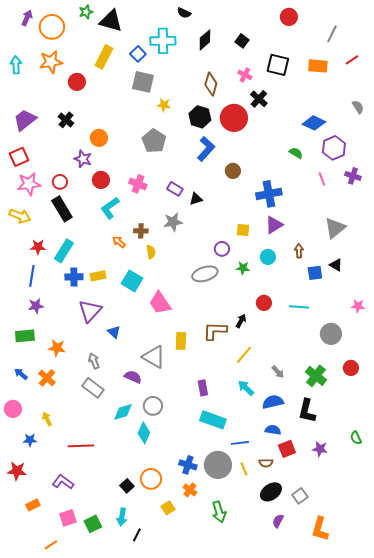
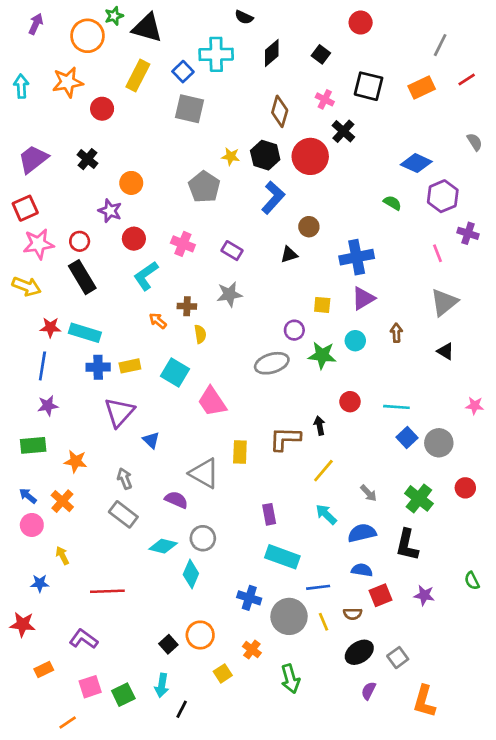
red circle: (289, 17) -> (361, 23), moved
orange circle: (52, 27) -> (87, 36), moved
orange rectangle: (318, 66) -> (422, 87), turned -30
yellow star: (164, 105) -> (231, 156), moved
pink line: (322, 179) -> (437, 253), moved
black triangle: (196, 199) -> (289, 255), moved
cyan rectangle: (64, 251) -> (85, 333), turned 75
green star: (243, 268) -> (322, 355), size x1.5
blue square: (315, 273) -> (407, 437), moved, turned -35
black arrow: (241, 321) -> (319, 426), turned -40
pink circle: (13, 409) -> (32, 525), moved
cyan diamond: (123, 412) -> (163, 546), turned 30
blue cross: (188, 465) -> (249, 598), moved

